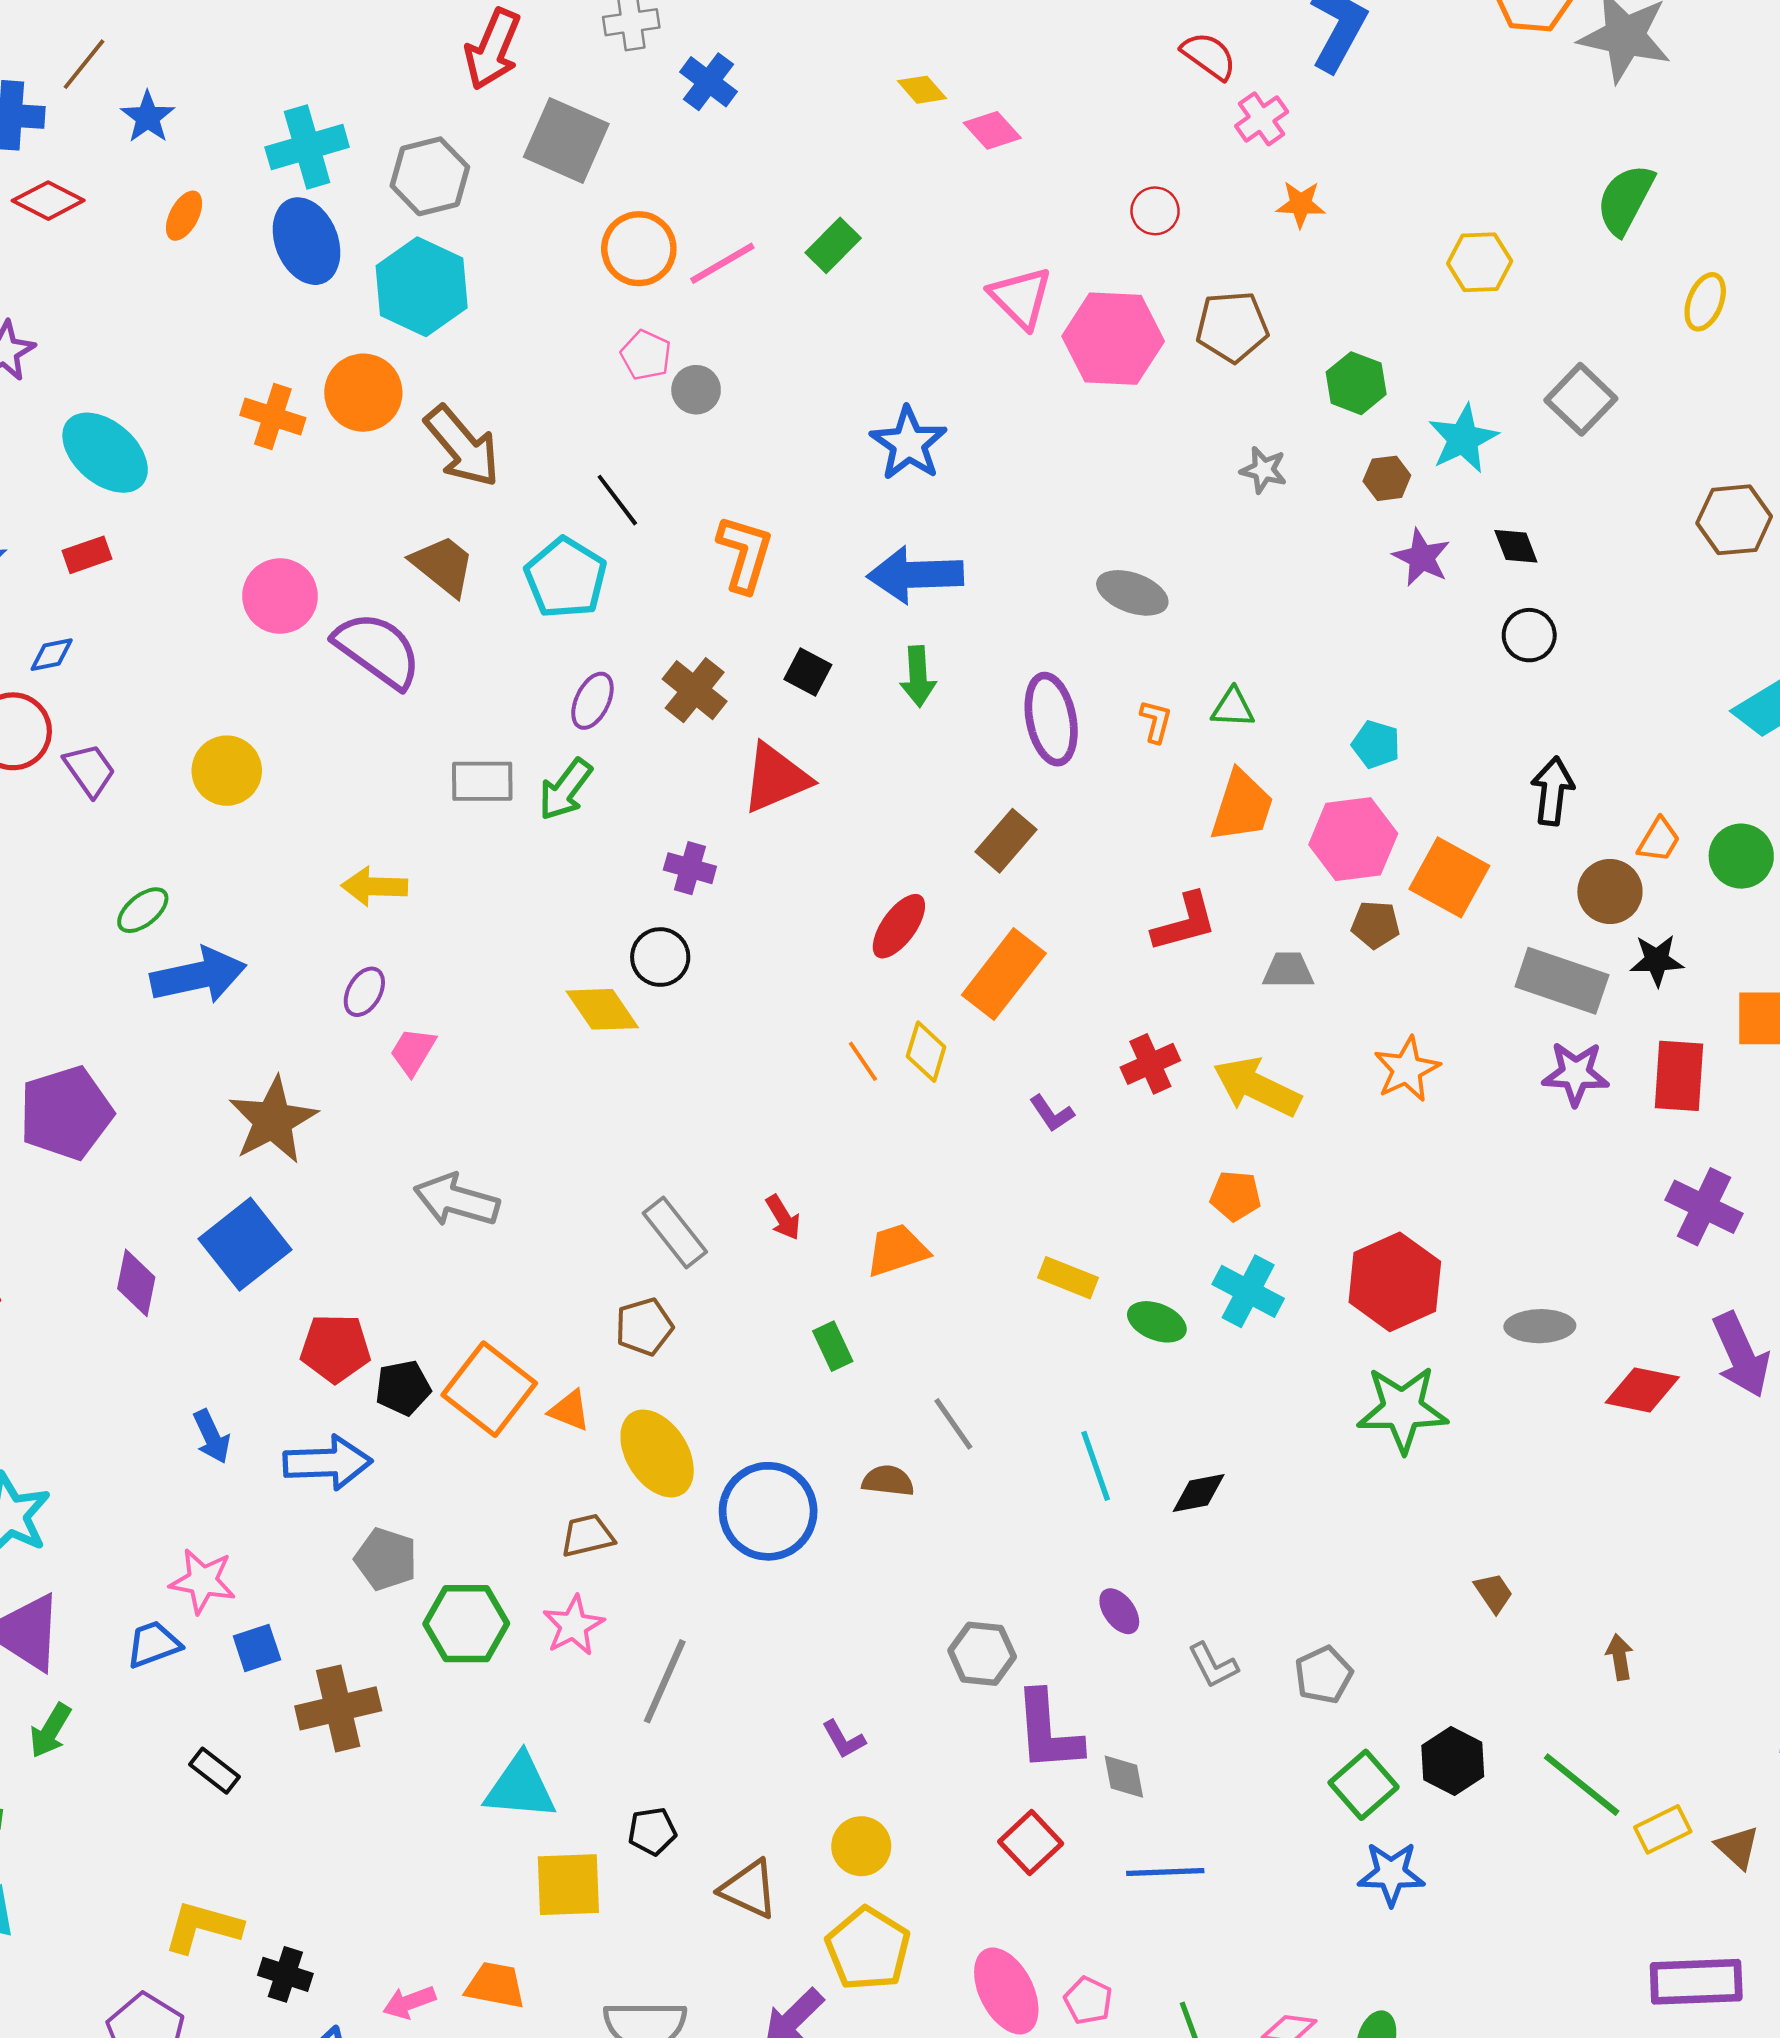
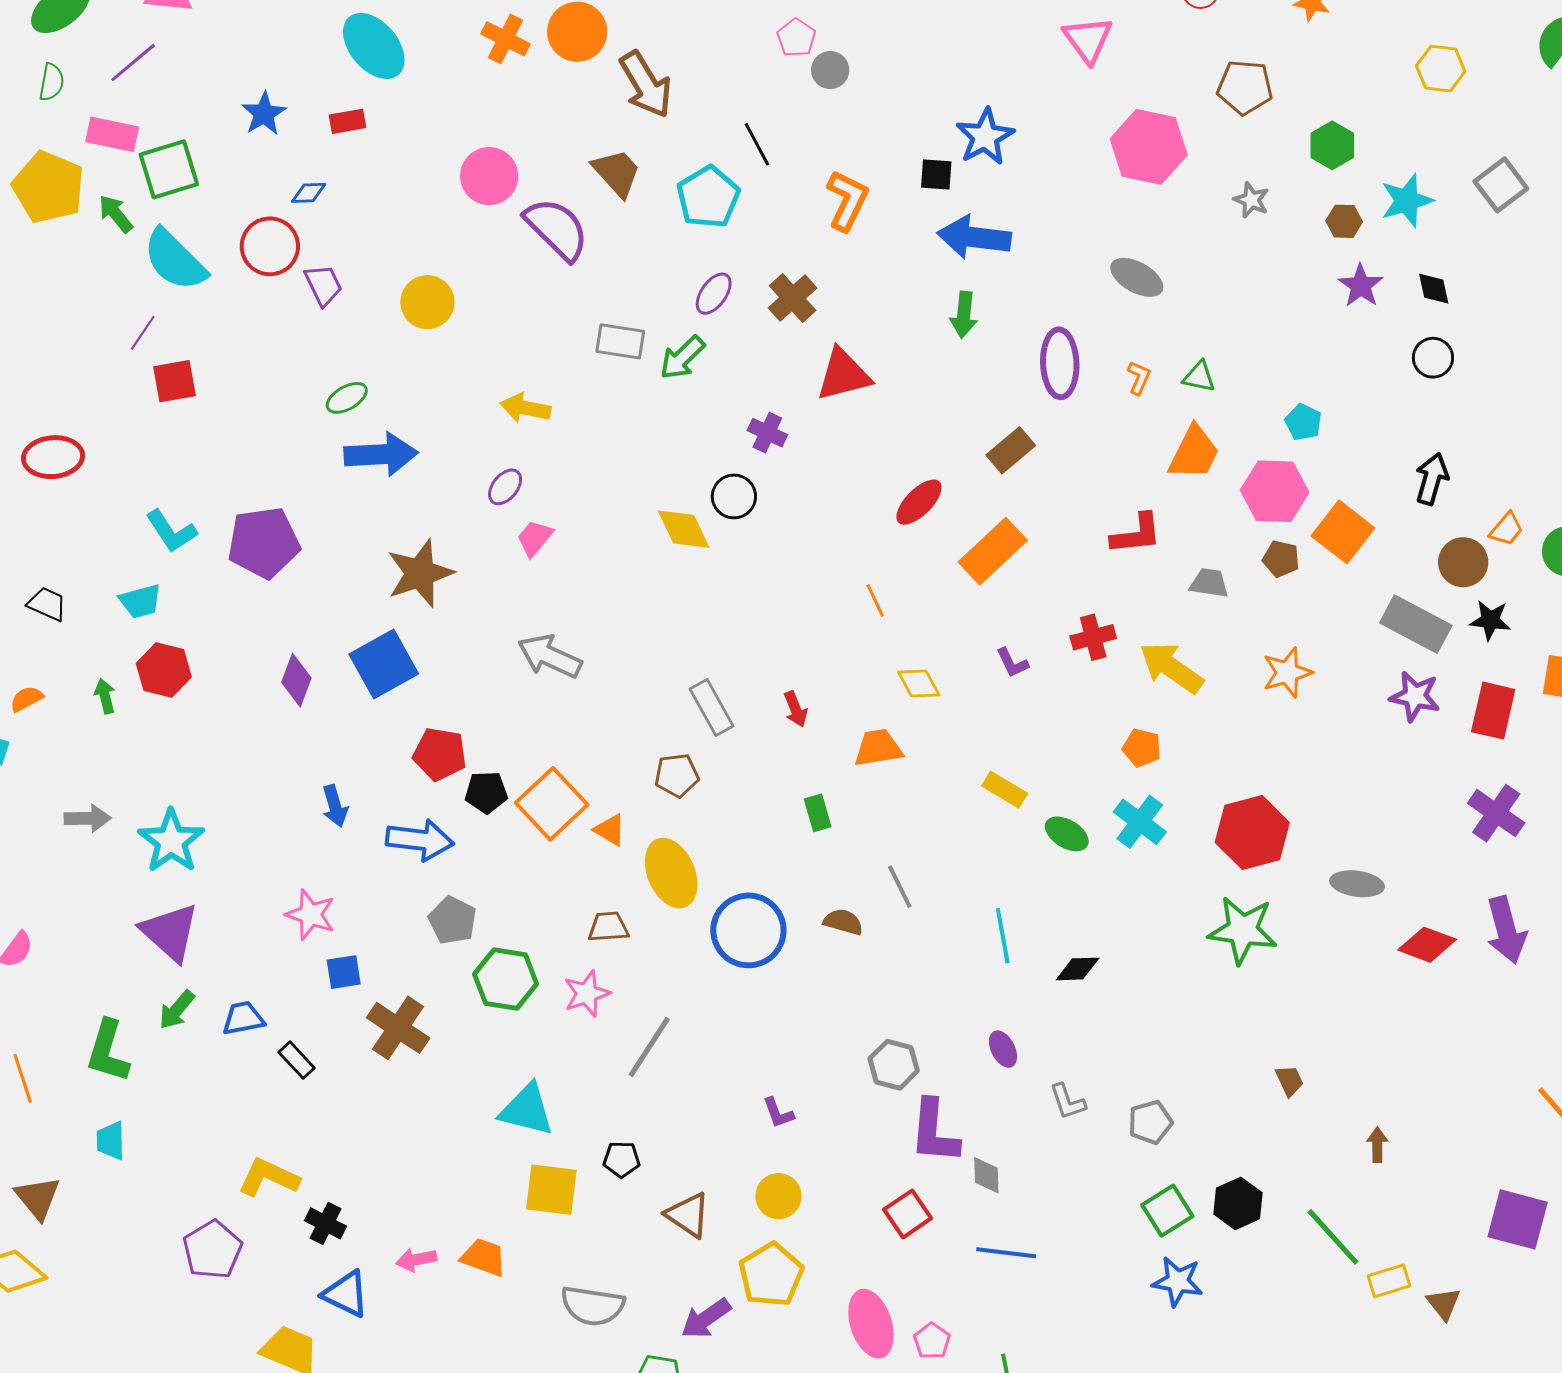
pink hexagon: (1113, 339) -> (1149, 147), moved
black square: (808, 672) -> (936, 174), moved, turned -33
yellow diamond: (926, 1052) -> (919, 683), moved, turned -54
blue trapezoid: (153, 1644) -> (243, 1018), moved
brown cross: (338, 1708) -> (398, 1028), turned 38

